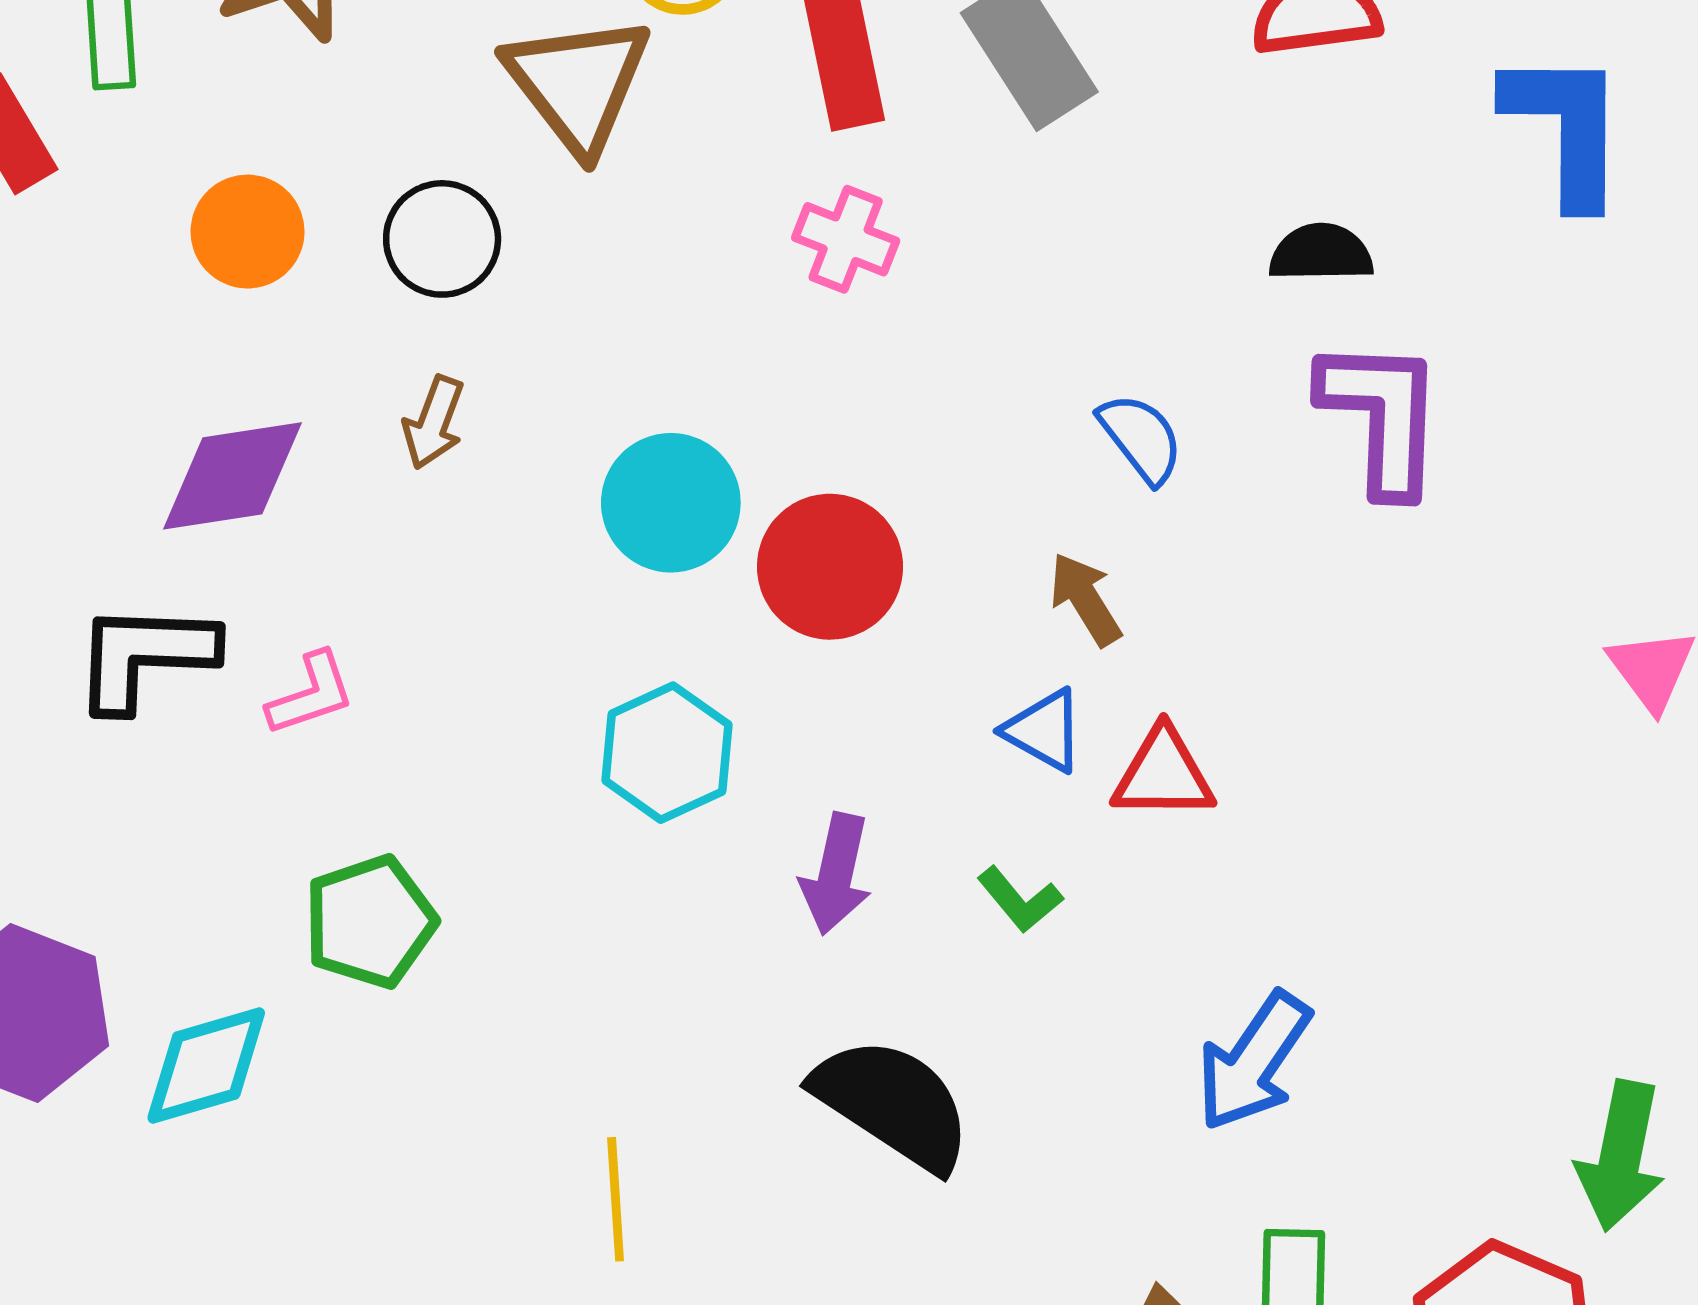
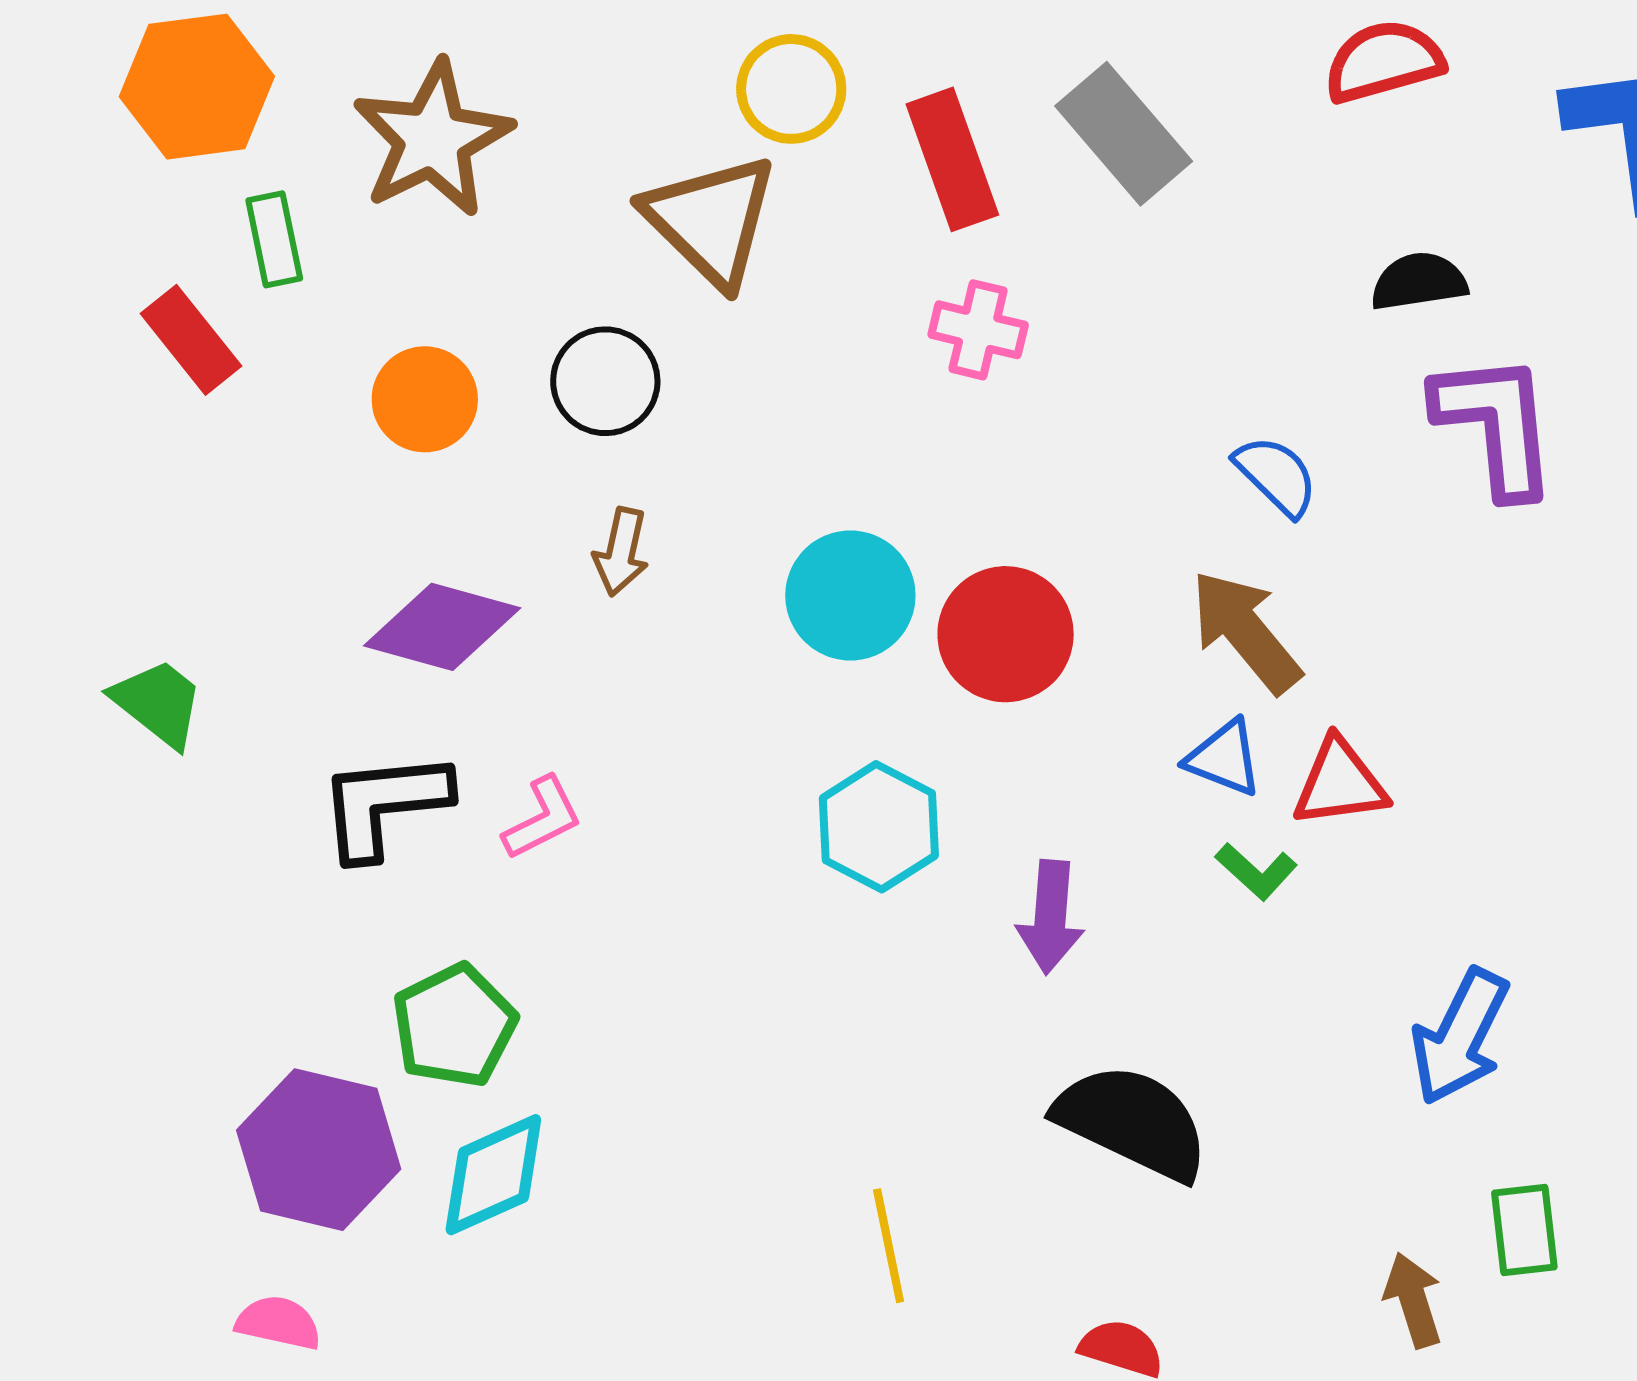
purple diamond: (232, 476) -> (442, 627), turned 32
brown arrow: (1085, 599) -> (1246, 631), size x1.5
green L-shape: (1020, 900) -> (1256, 871), moved
green pentagon: (370, 922) -> (454, 1026), moved

